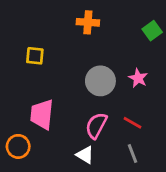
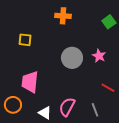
red line: (133, 123) -> (108, 88), moved
pink semicircle: (96, 126) -> (67, 107), moved
white triangle: (85, 155) -> (45, 113), moved

